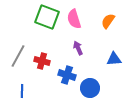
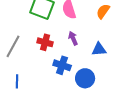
blue triangle: (114, 59) -> (99, 49), moved
red cross: (42, 61) -> (45, 42), moved

